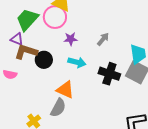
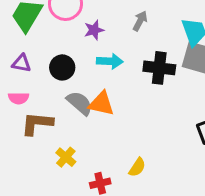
purple triangle: (17, 39) -> (22, 63), moved
brown L-shape: (26, 52) -> (37, 124), moved
gray semicircle: (58, 108) -> (80, 103), moved, turned -66

